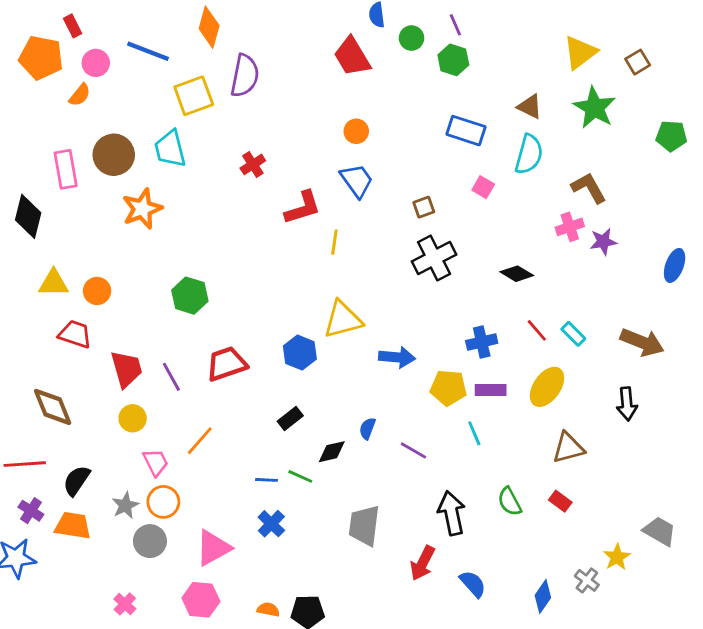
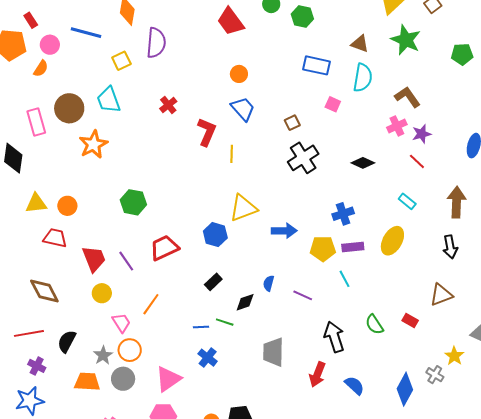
yellow square: (194, 96) -> (121, 61), size x0.7
red L-shape: (303, 208) -> (207, 132), turned -44
red line: (537, 330) -> (417, 161), moved
brown arrow: (642, 342) -> (456, 202), turned -104
brown triangle: (568, 448) -> (441, 295), moved
orange trapezoid: (73, 526) -> (87, 382), moved
blue diamond: (543, 596) -> (405, 389), size x1.4

